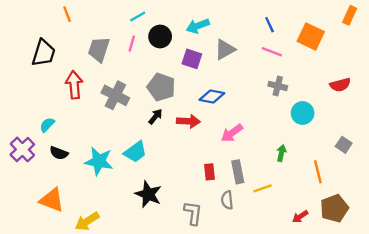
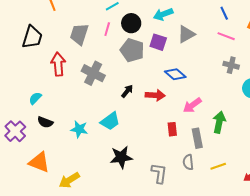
gray pentagon: (161, 87) -> (132, 50), moved
blue diamond: (212, 97) -> (175, 74), turned 30
purple cross: (22, 149) -> (15, 131), moved
green arrow: (281, 153) -> (219, 122), moved, size x1.5
cyan star: (99, 161) -> (79, 129), size x0.7
red rectangle: (210, 172) -> (172, 129), moved
yellow line: (262, 188) -> (218, 166), moved
black star: (148, 194) -> (121, 157), turned -30

